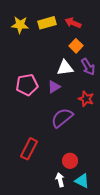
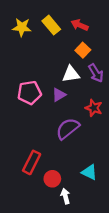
yellow rectangle: (47, 23) -> (51, 25), turned 66
red circle: (70, 161) -> (52, 179), moved
cyan triangle: (82, 181) -> (89, 172), moved

